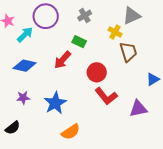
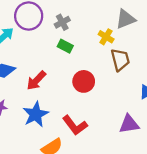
gray cross: (85, 16) -> (62, 22), moved
red arrow: (62, 60) -> (36, 80), moved
red L-shape: (106, 96) -> (75, 125), moved

